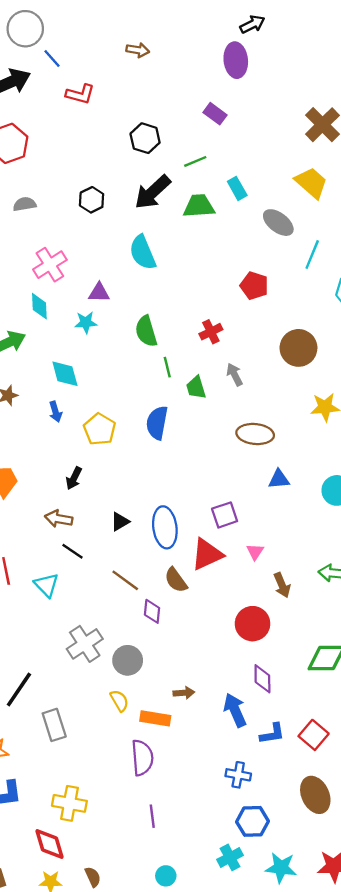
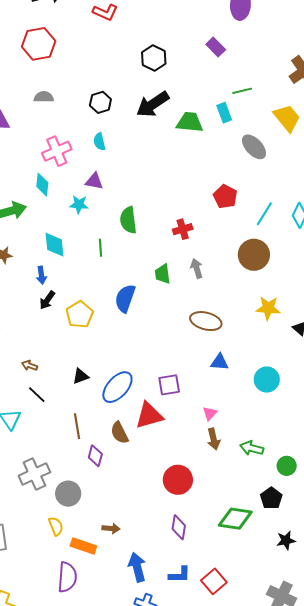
green line: (195, 161) -> (242, 91), moved
cyan semicircle: (143, 252) -> (99, 142), moved, size x0.6
cyan line: (312, 254) -> (264, 214), moved
green line: (167, 367) -> (101, 248), moved
yellow pentagon: (100, 429) -> (80, 315), moved
black arrow: (74, 478) -> (47, 300), moved
brown arrow: (59, 519) -> (30, 365), size x0.7
blue ellipse: (165, 527) -> (117, 387), turned 40
pink triangle: (255, 552) -> (210, 413), moved
brown line: (125, 580) -> (77, 426), turned 35
brown arrow: (282, 585) -> (214, 439), moved
blue arrow: (235, 710) -> (137, 567), moved

